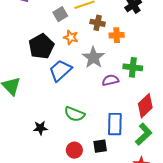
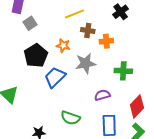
gray square: (60, 14) -> (30, 23), moved
gray star: (93, 57) -> (86, 63), turned 30
purple semicircle: (110, 80) -> (102, 95), moved

